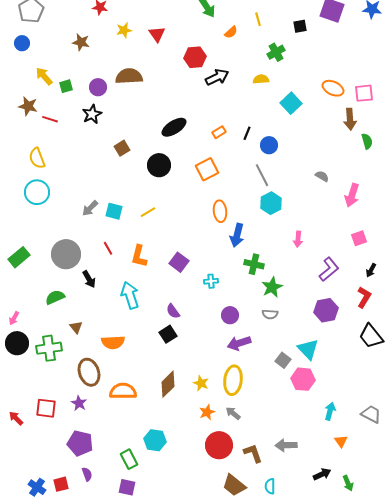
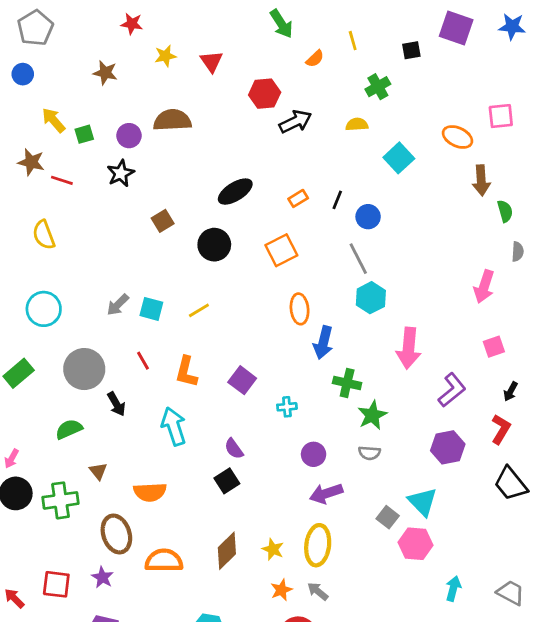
pink square: (364, 93) -> (501, 116), moved
gray semicircle: (322, 176) -> (518, 252), moved, turned 64
cyan circle: (37, 192) -> (44, 309), moved
pink arrow: (298, 239) -> (409, 348), size x1.8

